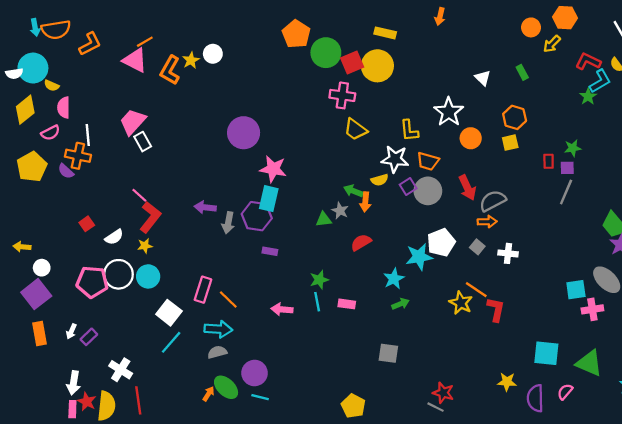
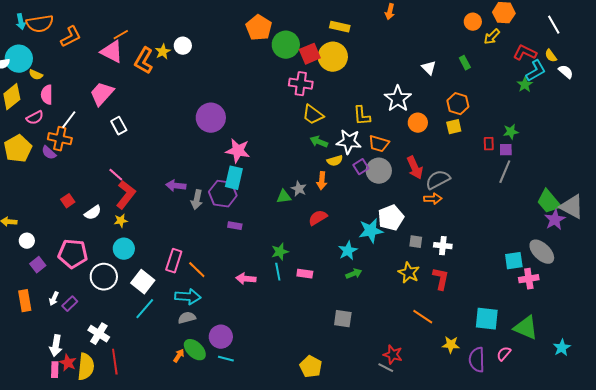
pink trapezoid: (133, 122) -> (102, 94), moved
white line: (88, 135) -> (69, 120), turned 42
green arrow: (353, 191) -> (319, 142), moved
gray square: (477, 247) -> (416, 242), moved, turned -32
white cross: (508, 253) -> (443, 246), moved
white circle: (118, 274) -> (104, 277), moved
orange line: (476, 290) -> (423, 317), moved
purple square: (36, 294) -> (38, 265), moved, size x0.6

